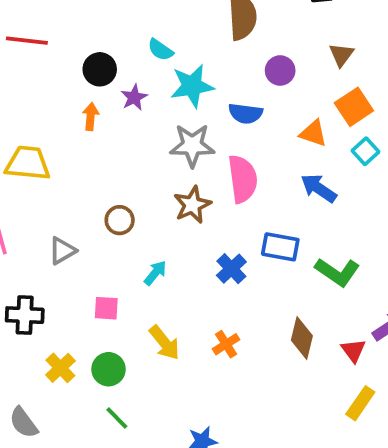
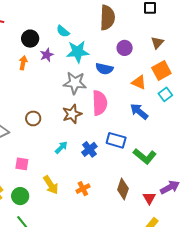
cyan arrow: (155, 273) -> (61, 147), moved

